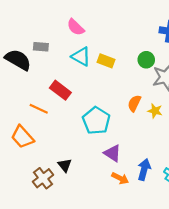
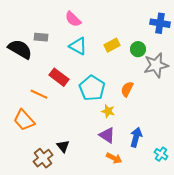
yellow rectangle: (106, 61) -> (112, 45), moved, turned -49
yellow star: (155, 111) -> (108, 111), moved
cyan pentagon: (96, 121) -> (92, 88), moved
blue arrow: (144, 170) -> (136, 137), moved

